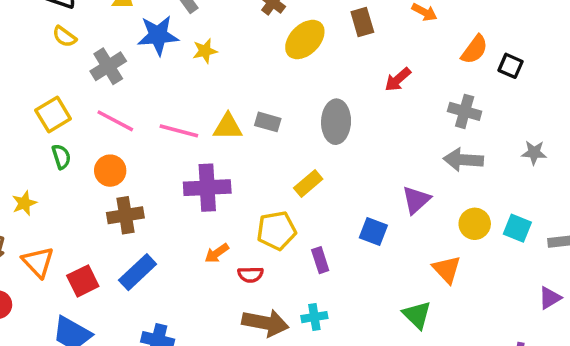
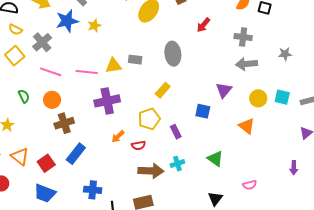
yellow square: (53, 114) -> (15, 56), moved
green triangle: (417, 315) -> (215, 159), moved

